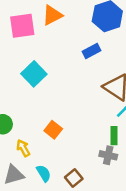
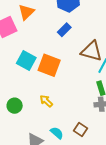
orange square: (53, 130) -> (49, 65), moved, size x1.6
yellow arrow: (23, 148) -> (46, 101), moved

